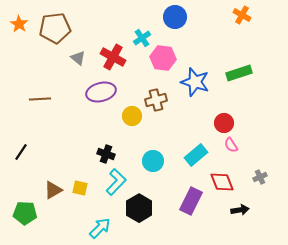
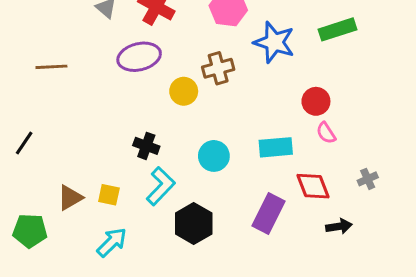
cyan rectangle: (196, 155) -> (276, 147), turned 35
cyan arrow: (100, 228) -> (112, 242), moved

